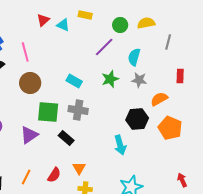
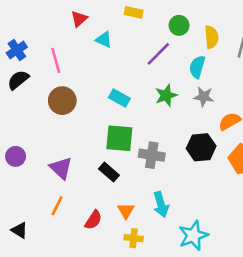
yellow semicircle: (146, 23) -> (211, 37), moved, turned 96
cyan triangle: (63, 25) -> (104, 40), moved
gray cross: (78, 110) -> (152, 155), moved
green square: (48, 112) -> (119, 138), moved
purple triangle: (29, 135) -> (61, 168), turned -42
cyan arrow: (120, 145) -> (161, 204), moved
orange line: (26, 177) -> (57, 206), moved

